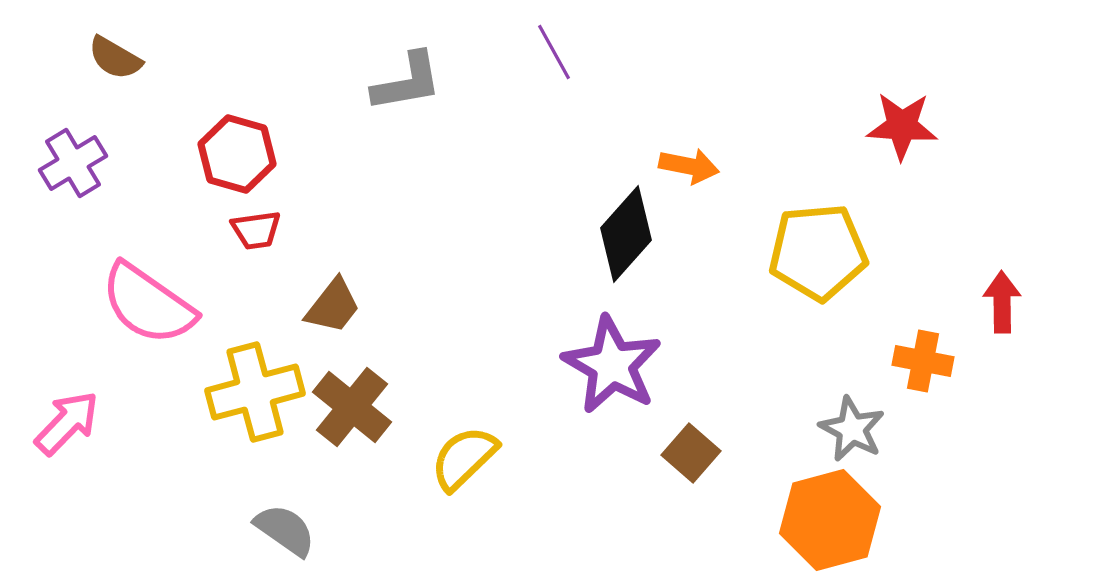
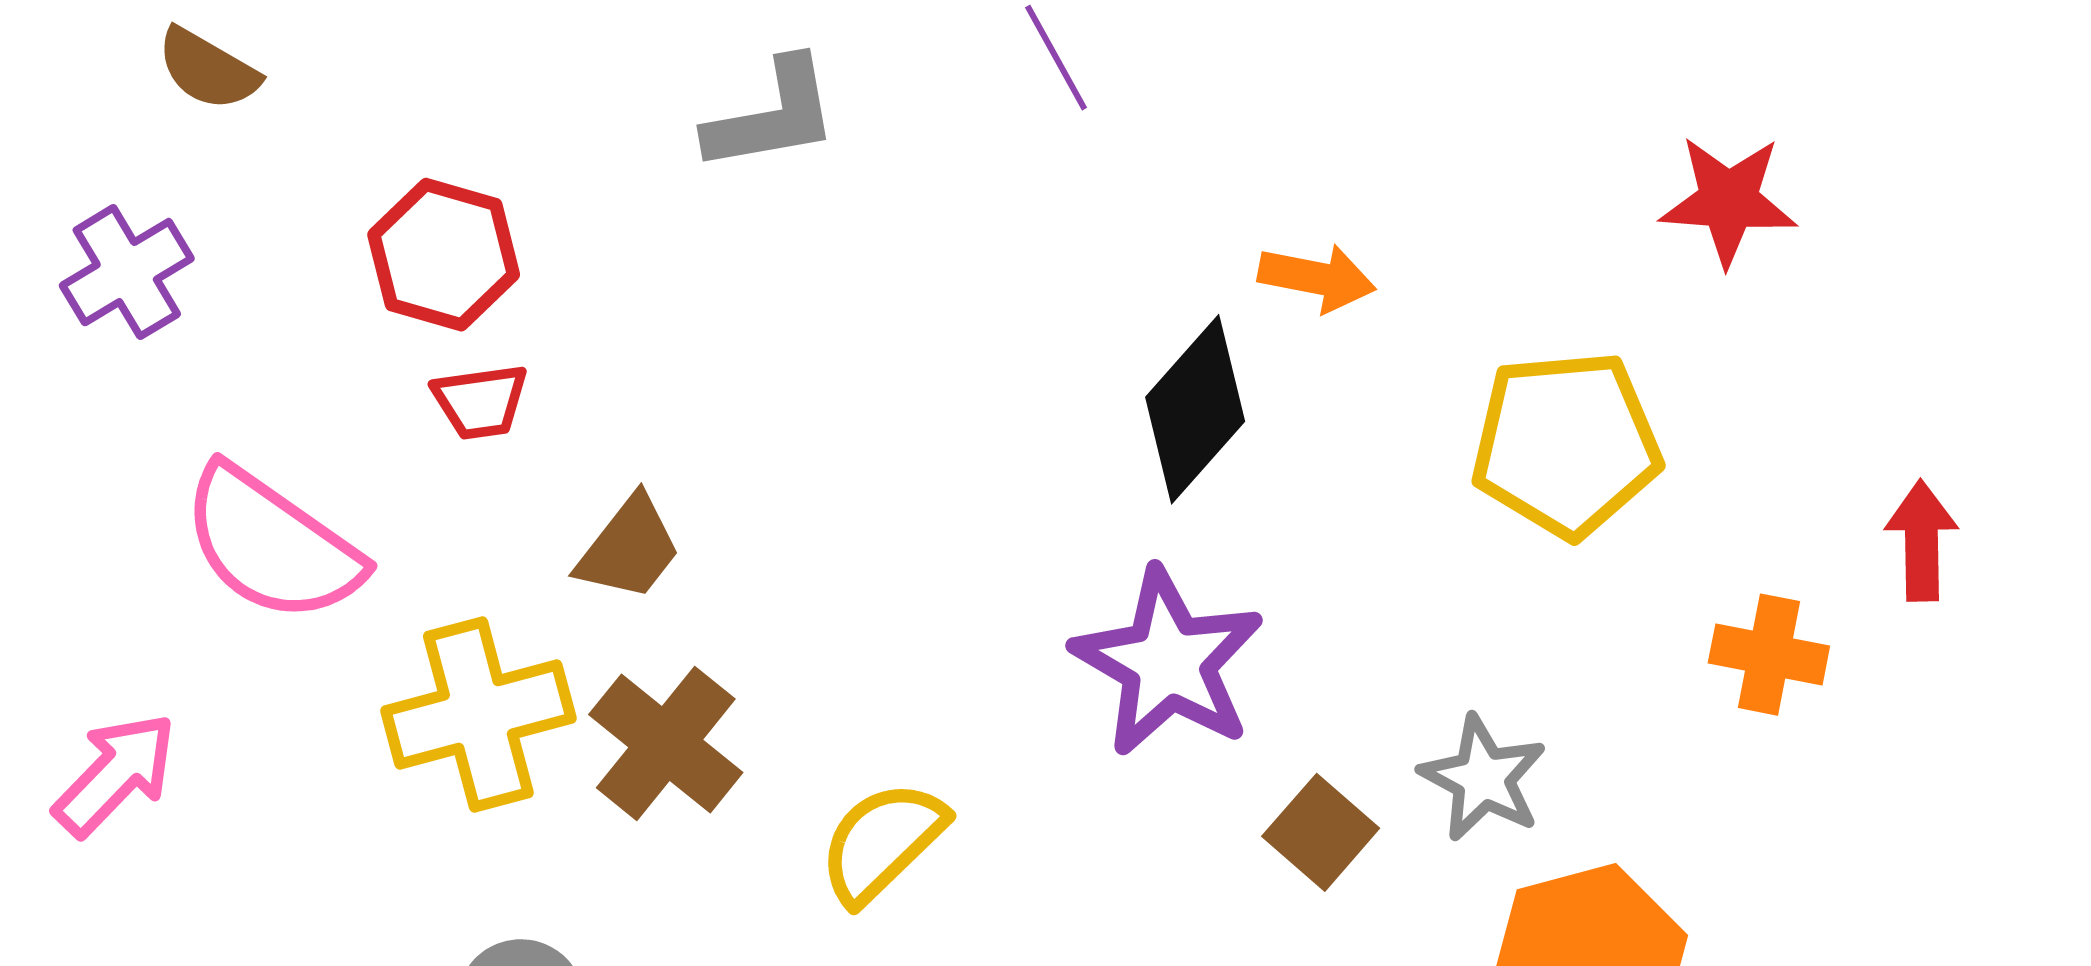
gray star: (852, 429) -> (1483, 778), moved

